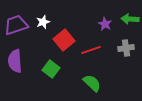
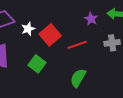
white star: (43, 22) -> (28, 29), moved
green semicircle: (92, 83) -> (78, 78), turned -102

